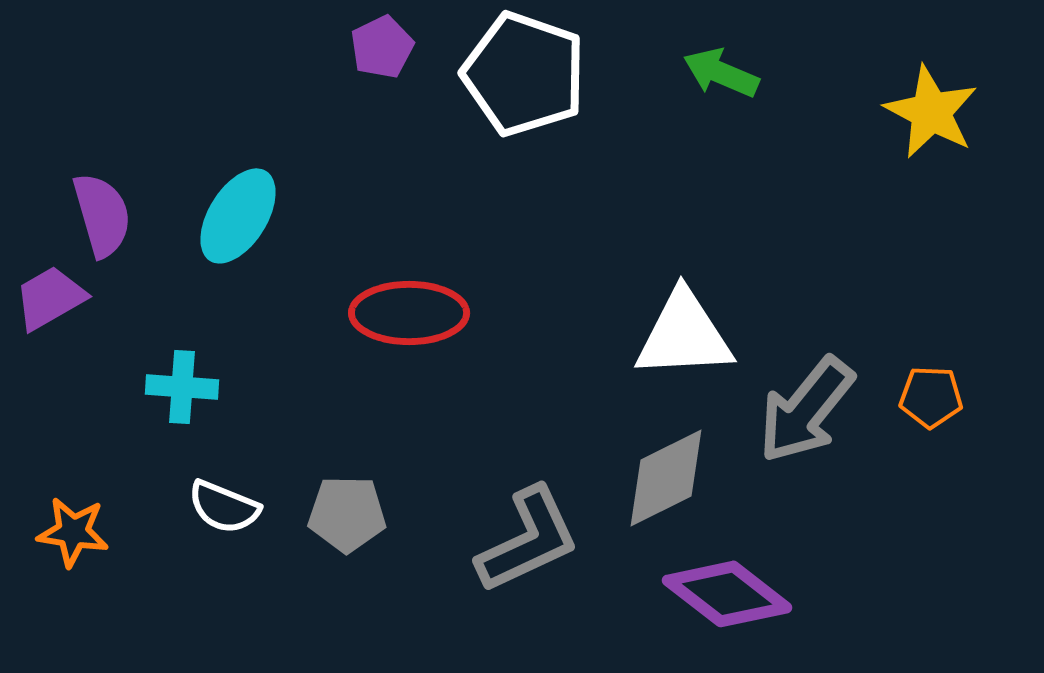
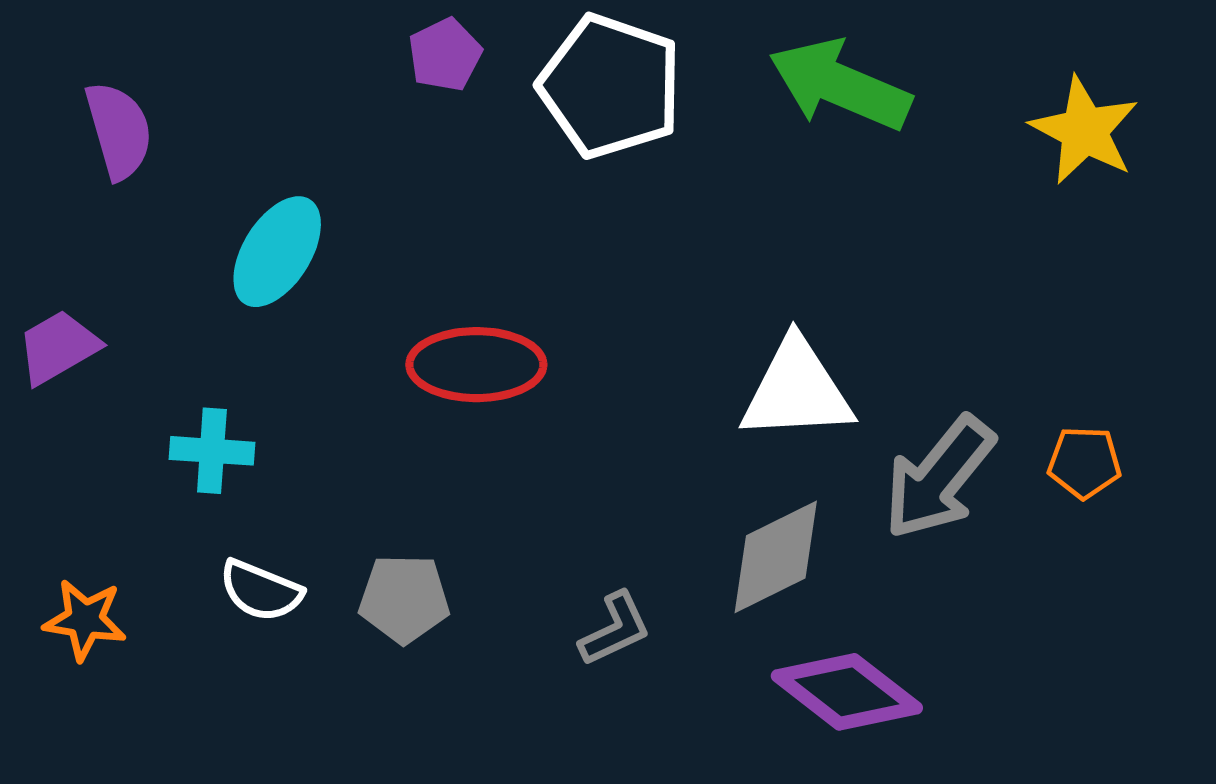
green arrow: (721, 73) -> (840, 85), size x1.6
purple semicircle: (102, 215) -> (119, 130), moved
gray L-shape: (528, 540) -> (615, 629), size x0.6

